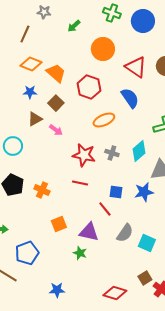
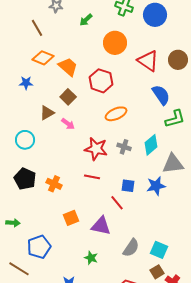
brown line: (25, 34) -> (37, 28), turned -54
blue star: (30, 92) -> (26, 83), moved
blue semicircle: (130, 98) -> (161, 95), moved
gray semicircle: (125, 233) -> (131, 248), moved
cyan square: (147, 243) -> (159, 250), moved
green star: (80, 253) -> (91, 258), moved

